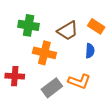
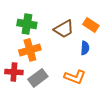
orange cross: (44, 53) -> (30, 50), moved, turned -30
gray rectangle: (52, 88) -> (38, 78), moved

